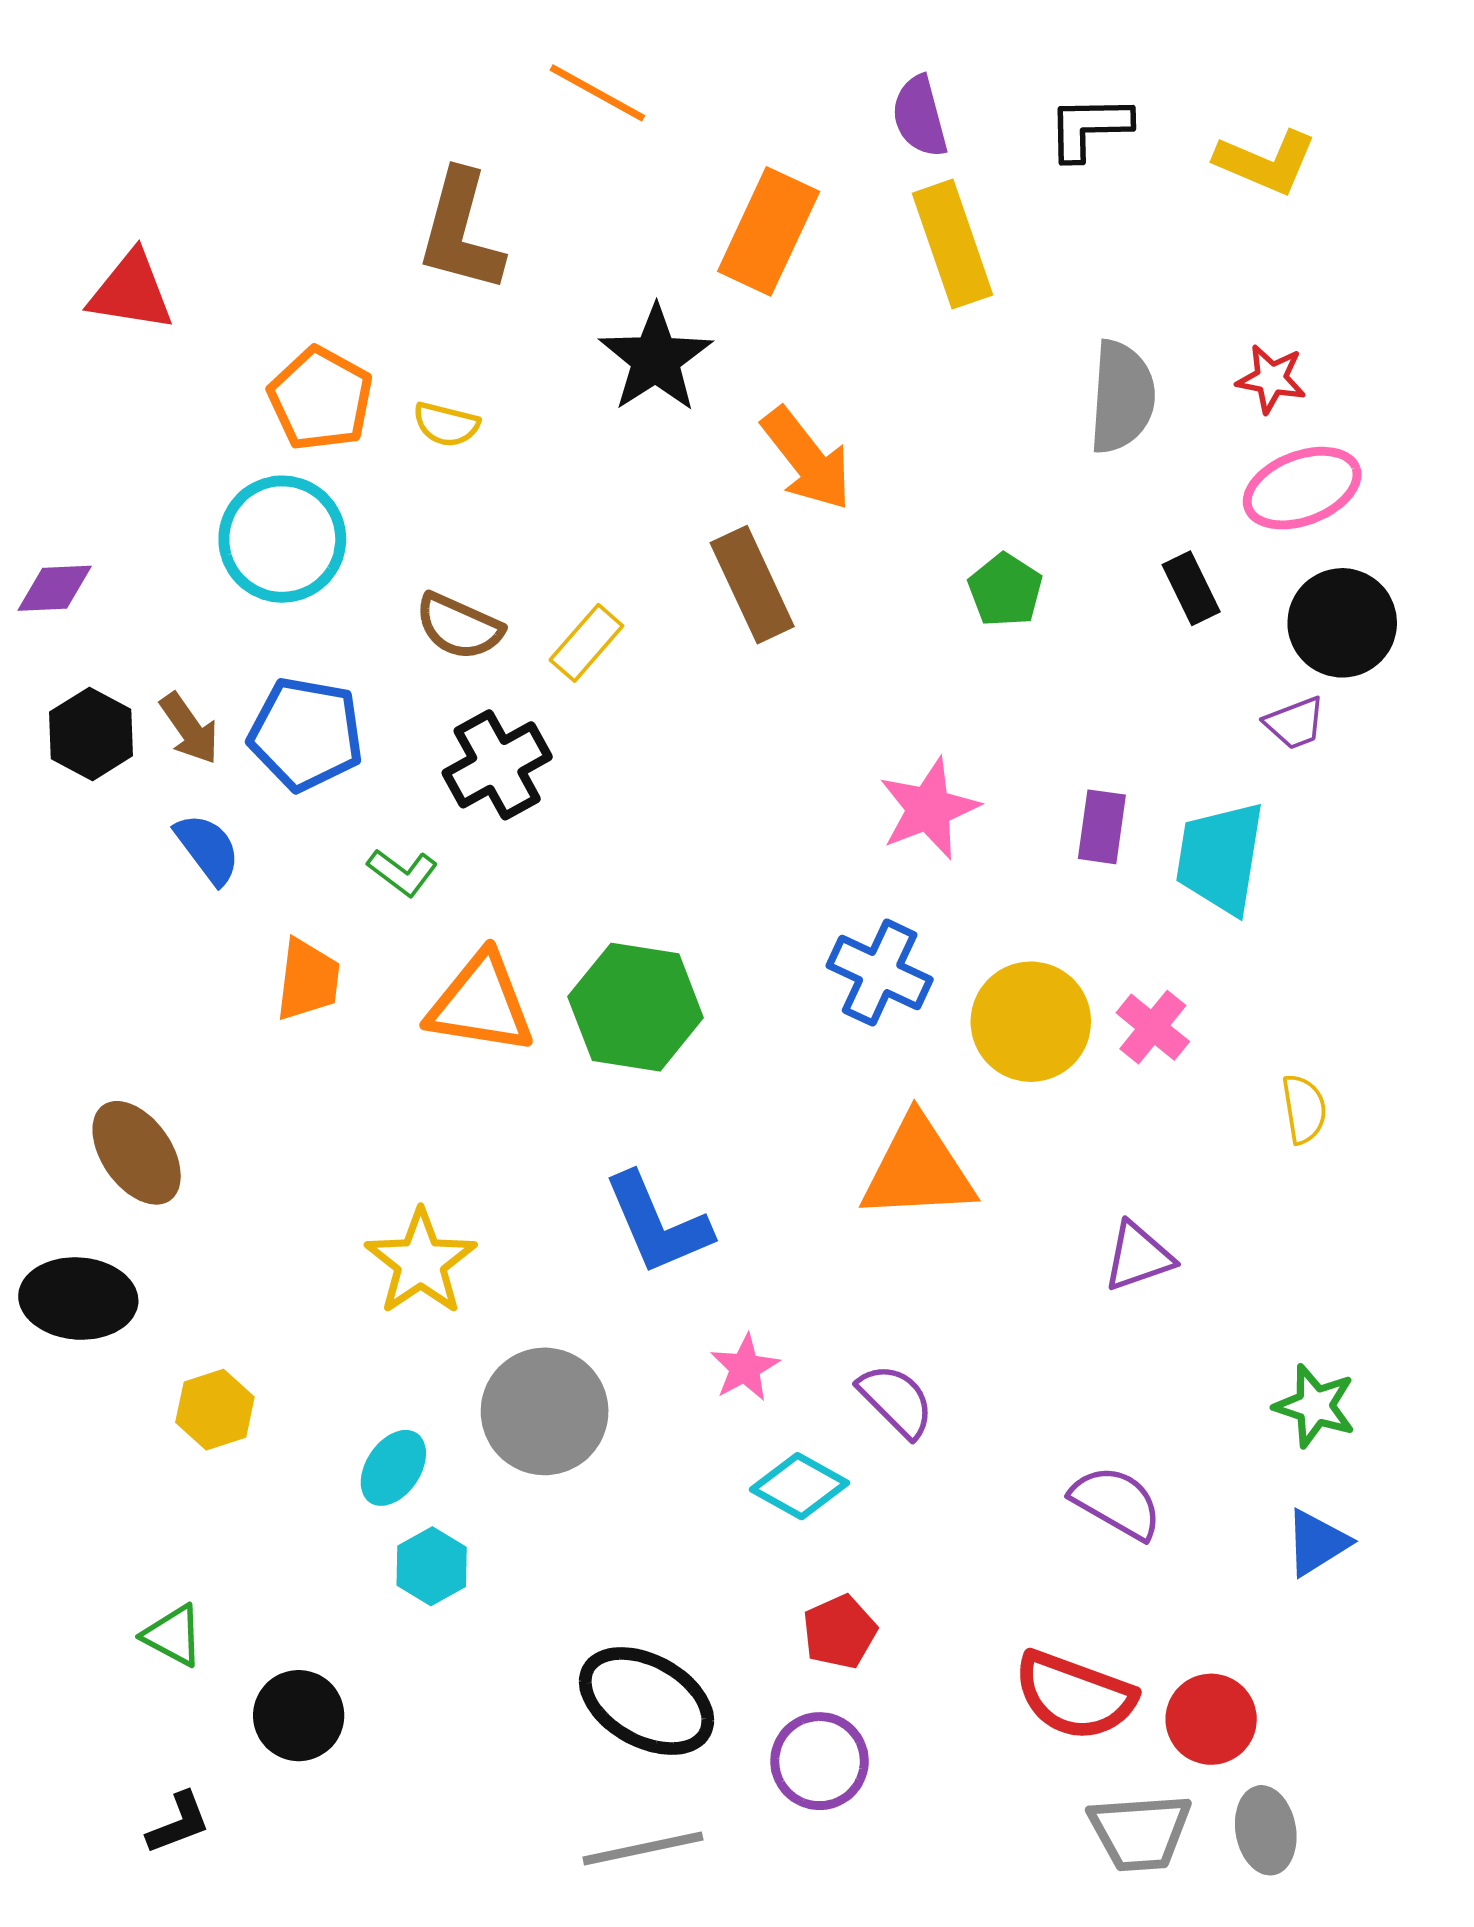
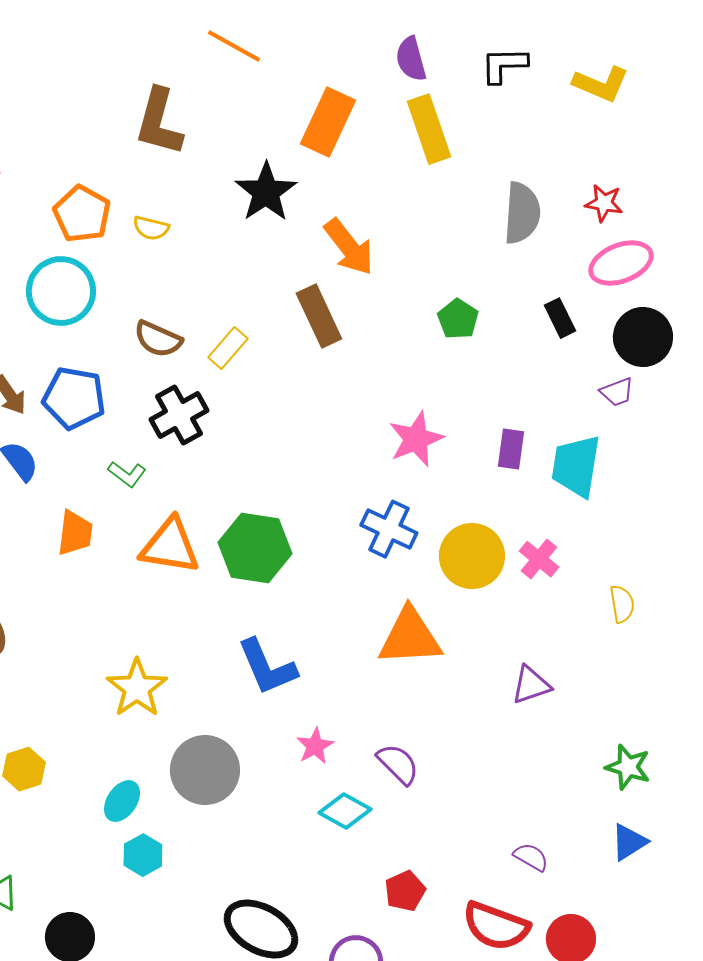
purple semicircle: (1116, 1502) -> (531, 857), moved, size x0.7
red pentagon: (840, 1632) -> (405, 891), moved

